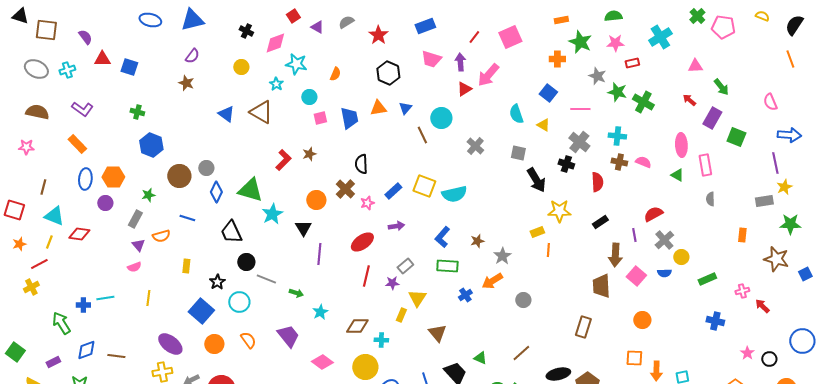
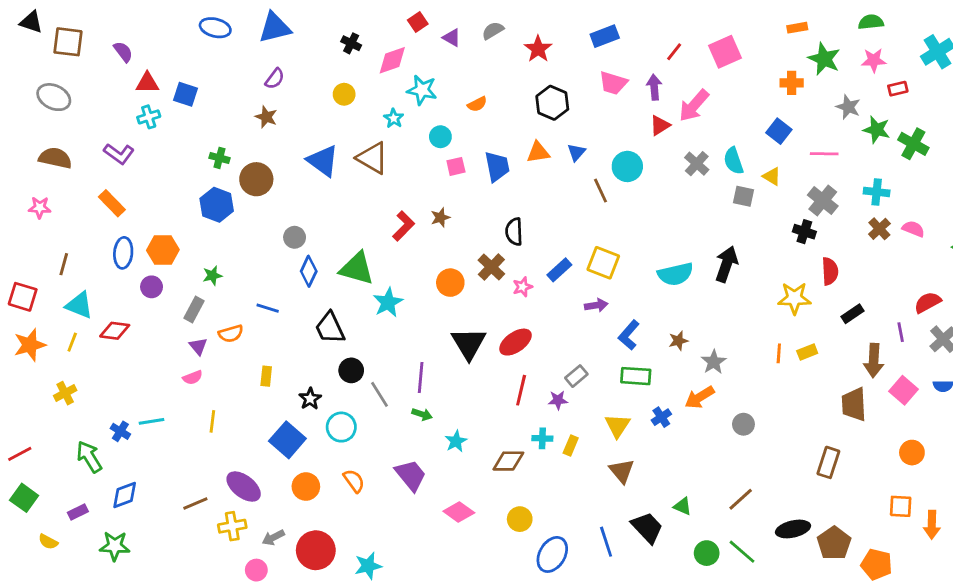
cyan cross: (67, 70) -> (149, 117), moved
orange semicircle: (335, 74) -> (477, 104), turned 40
green cross: (137, 112) -> (219, 158), moved
blue triangle: (226, 114) -> (323, 161), size x1.4
gray cross: (475, 146) -> (697, 164), moved
gray square: (518, 153) -> (743, 196), moved
brown cross: (619, 162) -> (879, 229), turned 35
brown circle: (179, 176) -> (256, 179), moved
black arrow: (536, 180) -> (726, 264), moved, turned -130
red semicircle: (597, 182) -> (830, 271), moved
cyan semicircle: (454, 194) -> (675, 274), moved
purple arrow: (396, 226) -> (596, 305), moved
black triangle: (303, 228) -> (469, 343), moved, size x1.5
yellow rectangle: (537, 232) -> (807, 352), moved
orange star: (19, 244) -> (30, 345), size x1.6
purple line: (319, 254) -> (421, 377), moved
red line: (39, 264) -> (20, 454), moved
gray line: (266, 279) -> (380, 394), turned 36
yellow cross: (31, 287) -> (65, 393), moved
yellow triangle: (417, 298) -> (617, 426), moved
blue cross: (83, 305) -> (120, 431), turned 32
cyan cross: (381, 340) -> (542, 438), moved
brown line: (116, 356) -> (195, 504), moved, turned -30
yellow circle: (365, 367) -> (520, 519), size x0.7

